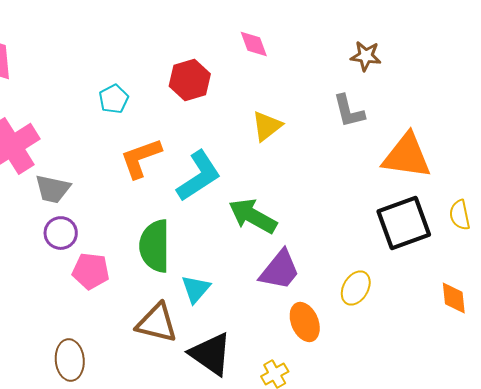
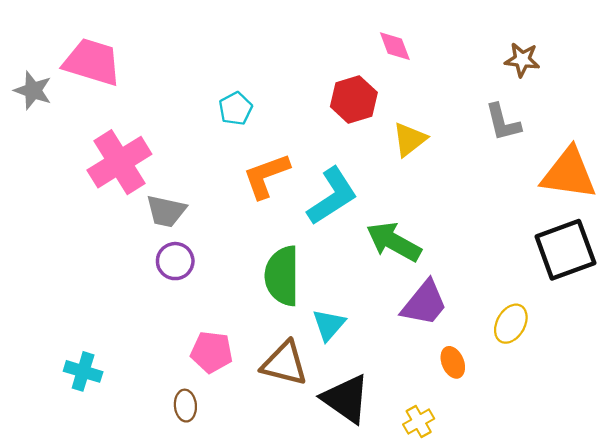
red hexagon: (190, 80) -> (354, 100), moved
pink pentagon: (91, 271) -> (212, 352), moved
orange ellipse: (305, 322) -> (453, 362), size x0.7
brown ellipse: (70, 360) -> (185, 406), size x0.7

